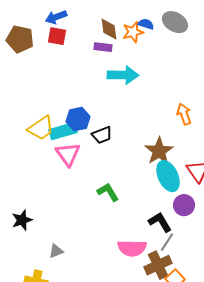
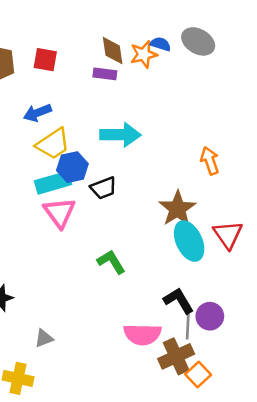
blue arrow: (56, 17) -> (37, 113), moved
cyan arrow: (123, 75) -> (120, 135), moved
yellow trapezoid: (41, 128) -> (53, 144), moved
purple circle: (184, 205) -> (210, 316), moved
gray line: (167, 242) -> (188, 327), turned -30

